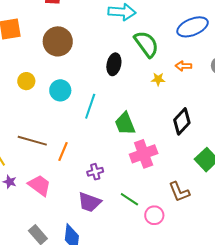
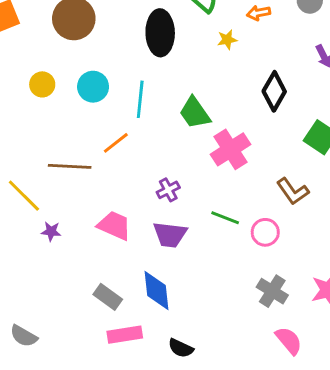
black ellipse: (114, 64) -> (160, 33), size x1.4
orange line: (63, 152) -> (116, 143), moved, turned 42
pink trapezoid: (40, 185) -> (114, 225), moved

